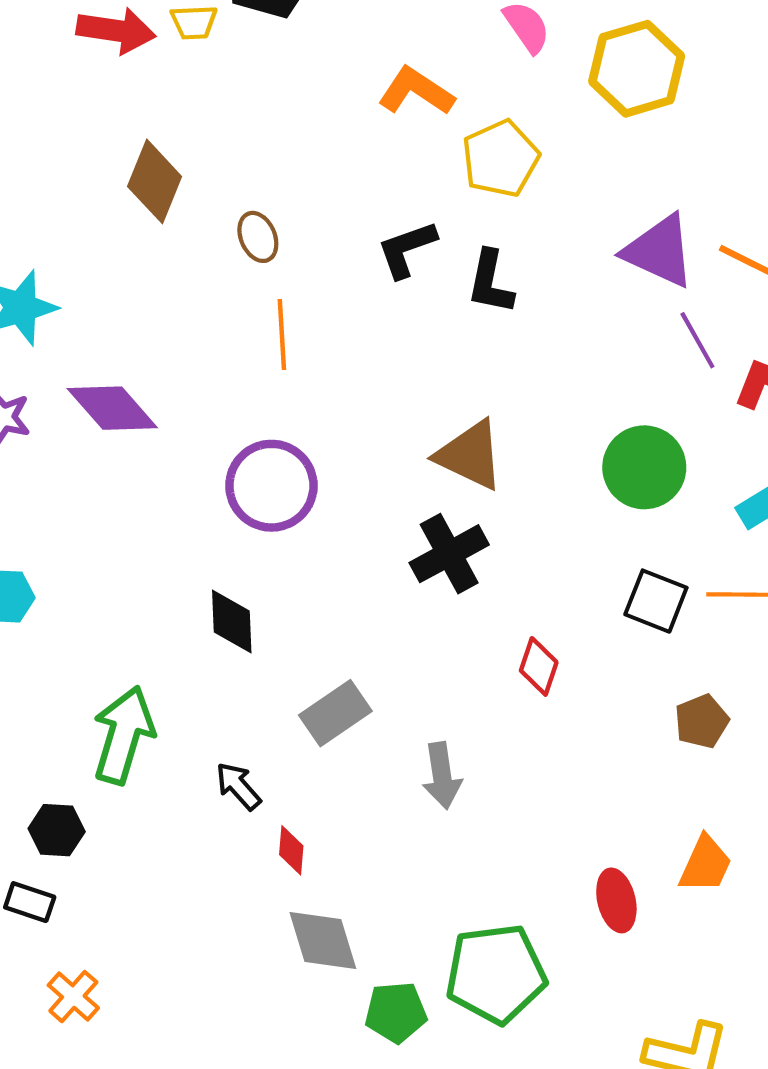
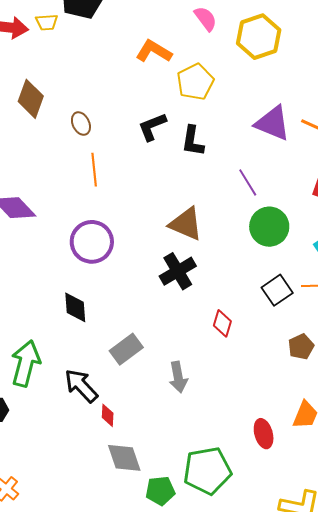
purple line: (697, 340) -> (248, 182), moved
black square: (656, 601) -> (277, 290), turned 36
black arrow: (238, 786) -> (81, 386), size x1.5

